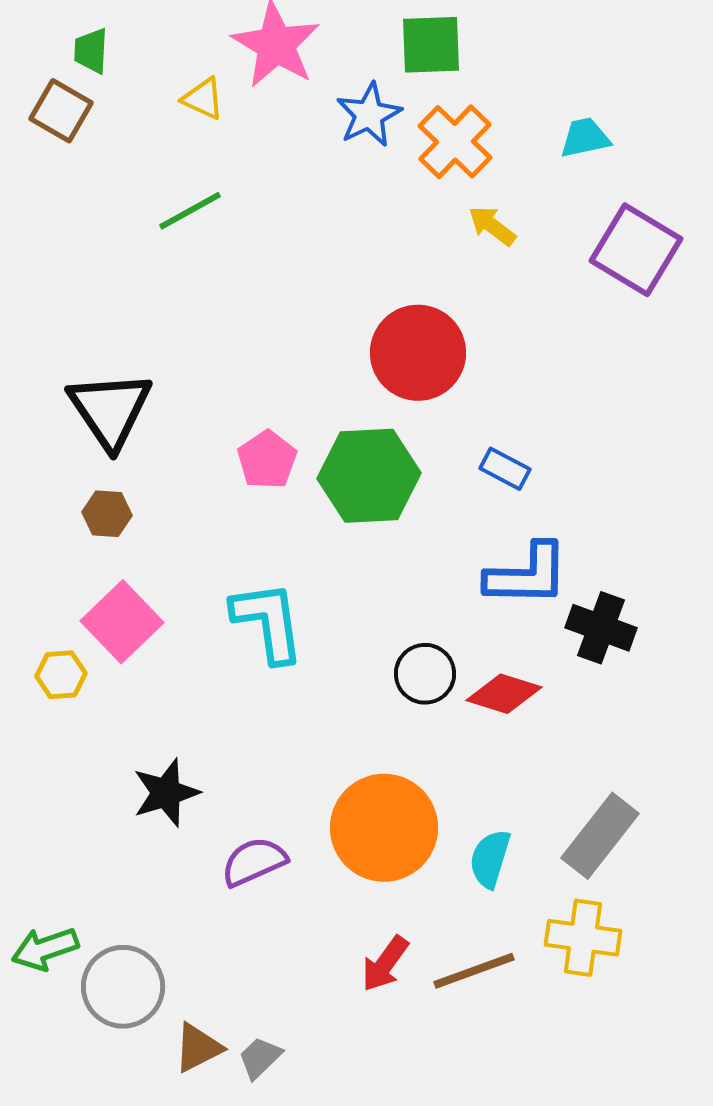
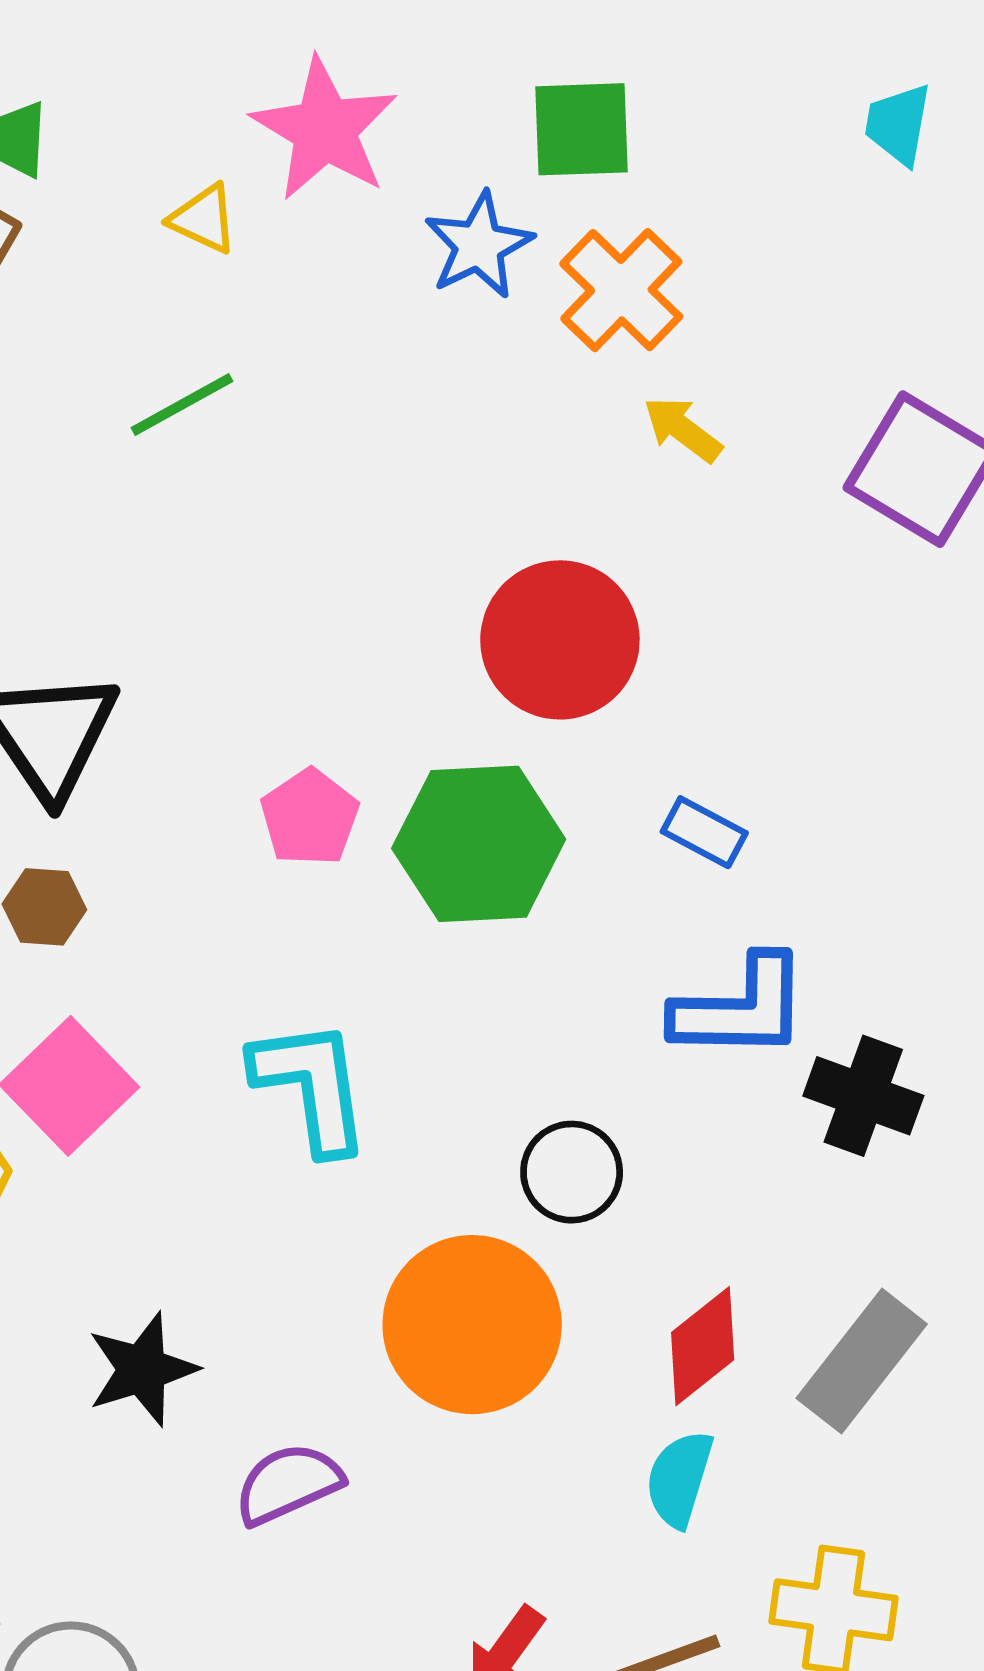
cyan trapezoid: (585, 138) -> (898, 124), moved, turned -68
red diamond: (504, 694) -> (703, 1346), moved, turned -56
orange circle: (384, 828) -> (472, 1325), moved
gray rectangle: (600, 836) -> (862, 1361), moved

